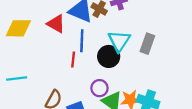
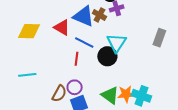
blue line: (82, 41) -> (84, 42), turned -66
gray rectangle: (147, 44) -> (159, 38), moved
purple circle: (99, 88) -> (75, 87), moved

